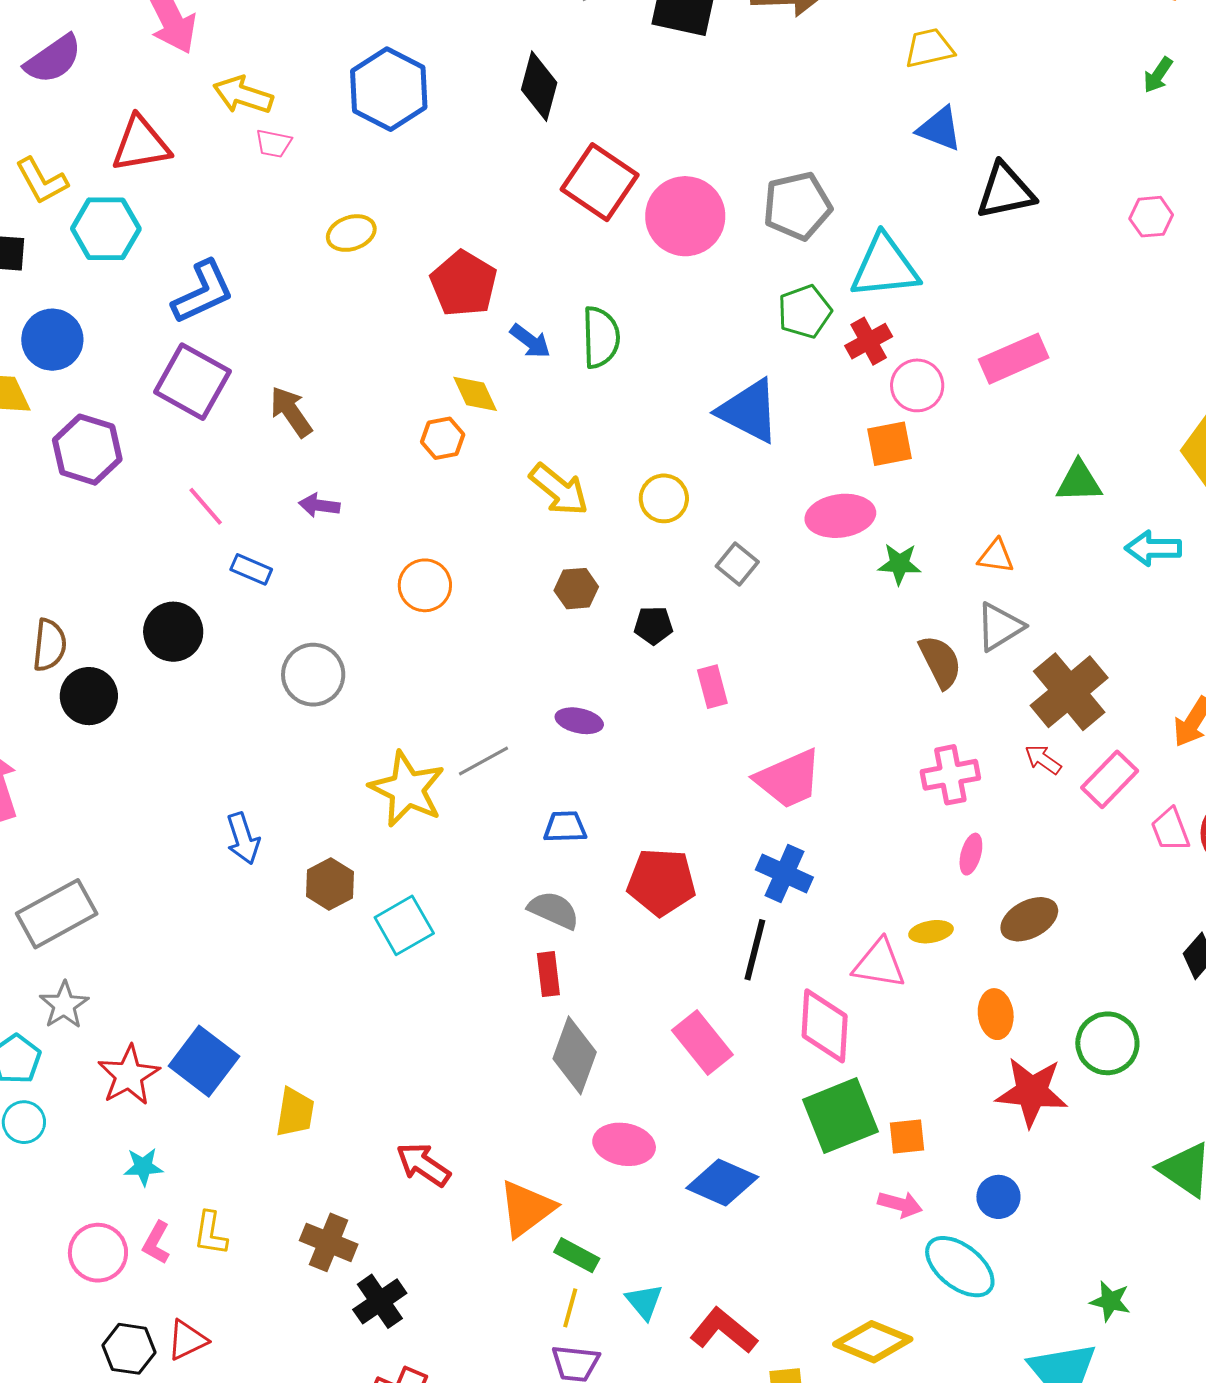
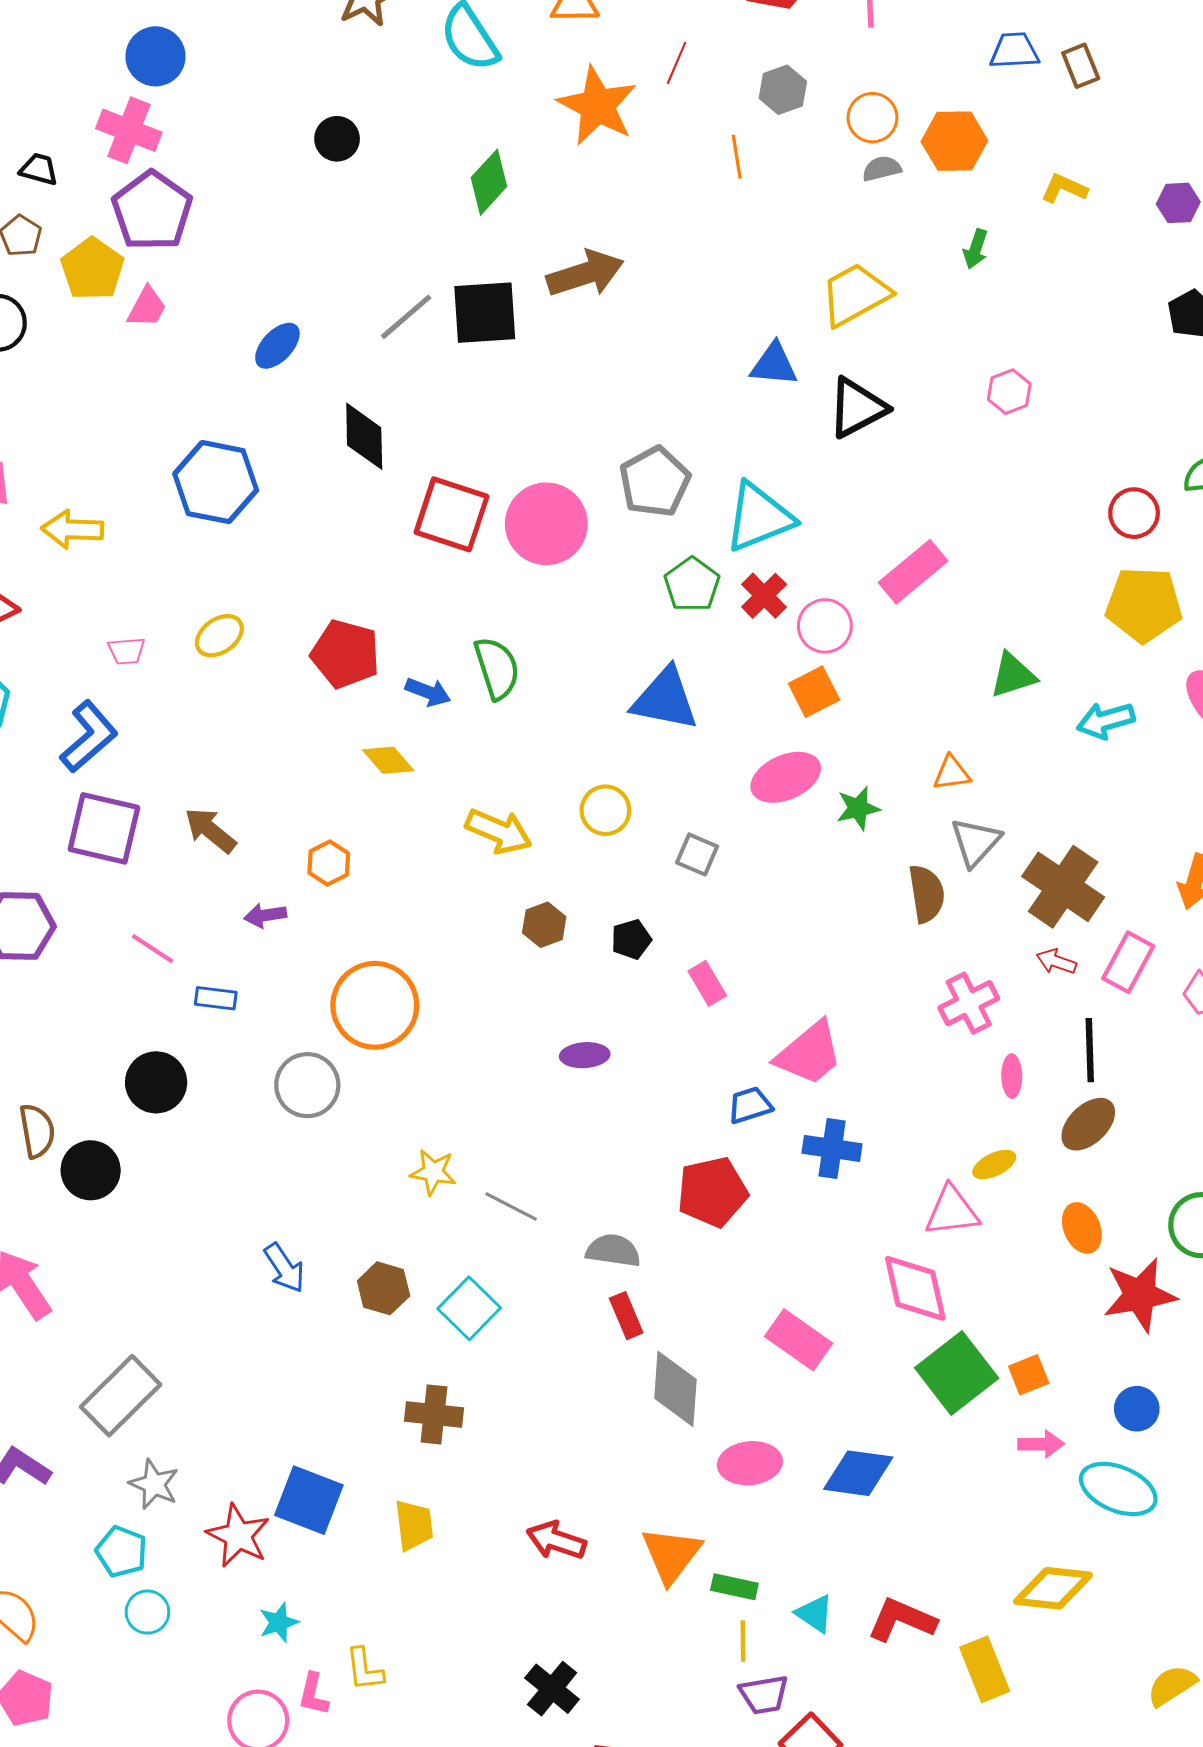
yellow trapezoid: (929, 48) -> (855, 295), moved, size x1.4
pink trapezoid: (274, 143) -> (126, 651), moved
orange hexagon: (443, 438) -> (329, 863), moved
orange circle: (425, 585) -> (375, 1005), moved, size x1.6
brown semicircle: (940, 662) -> (927, 894), turned 34
gray line: (484, 761) -> (511, 1207), moved, turned 72
yellow star: (407, 789) -> (433, 1172), size x0.6
blue trapezoid: (565, 827) -> (750, 1105), moved
black line: (755, 950) -> (1090, 1050), moved
brown cross: (329, 1242) -> (434, 1414), moved

